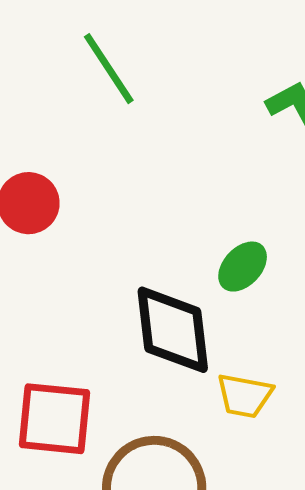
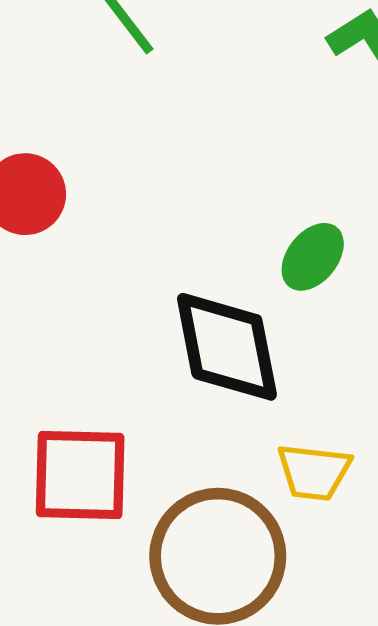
yellow trapezoid: (245, 396) -> (314, 472), moved

